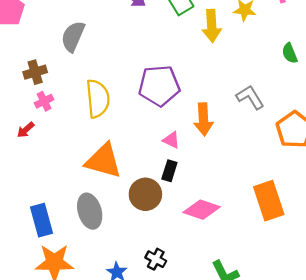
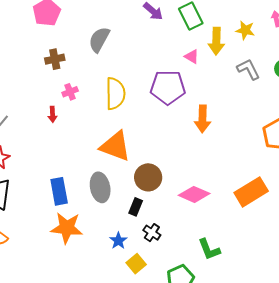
brown cross: (35, 72) -> (55, 59), moved
gray L-shape: (250, 97) -> (248, 69), moved
red arrow: (26, 130) -> (52, 114), turned -56
pink triangle: (171, 140) -> (192, 57), moved
black rectangle: (169, 171) -> (136, 207), moved
orange rectangle: (269, 201) -> (251, 192), turned 72

